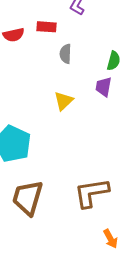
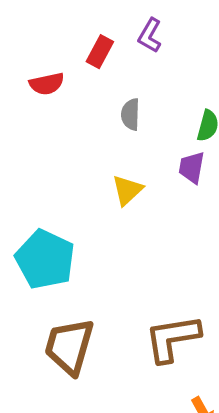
red rectangle: (47, 27) -> (100, 52), moved, turned -66

